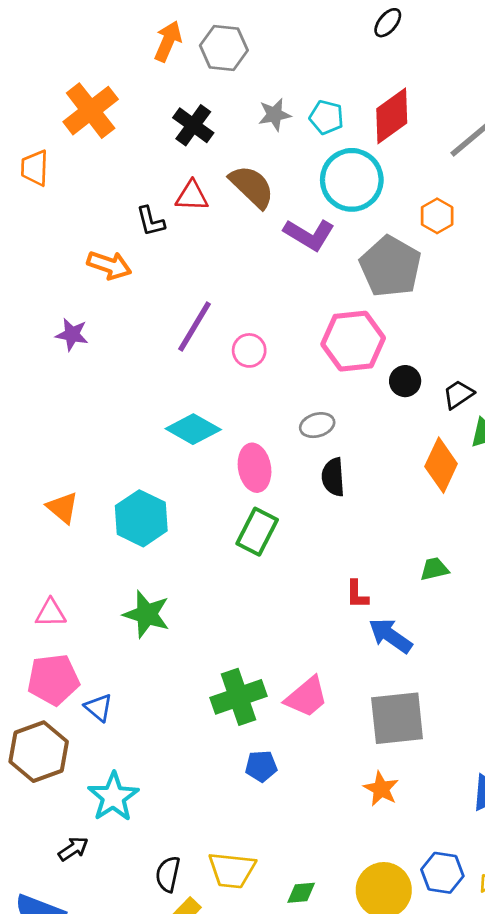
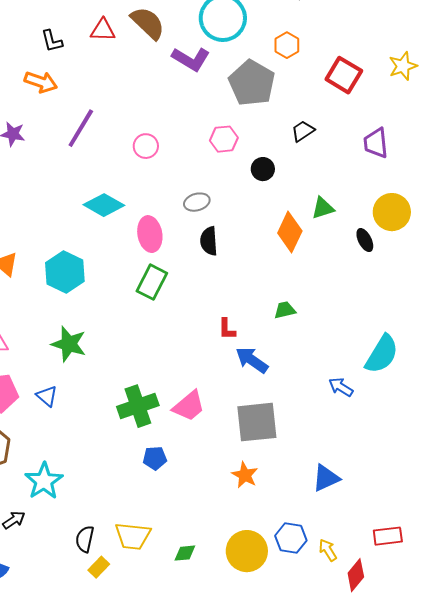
black L-shape: (151, 221) -> (52, 41), moved
purple line: (195, 326) -> (81, 128), moved
pink hexagon: (353, 341) -> (224, 139), size x0.6
black trapezoid: (458, 394) -> (303, 131), moved
blue triangle: (99, 708) -> (47, 396), moved

